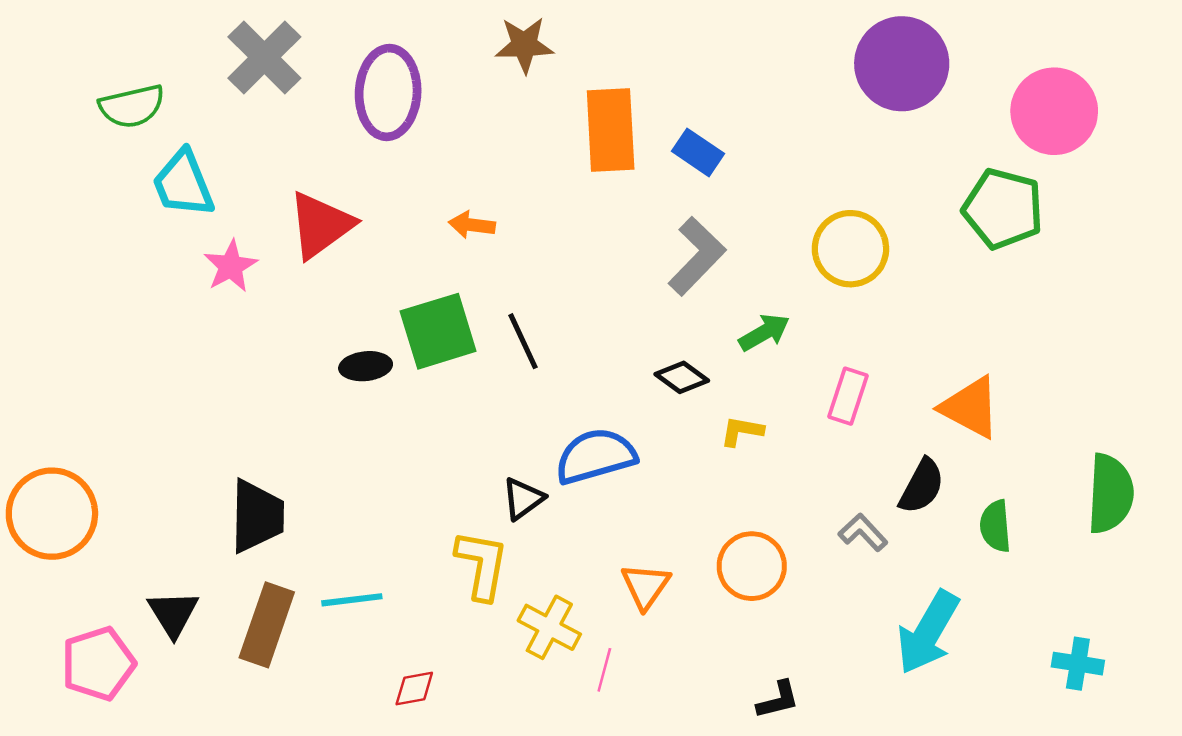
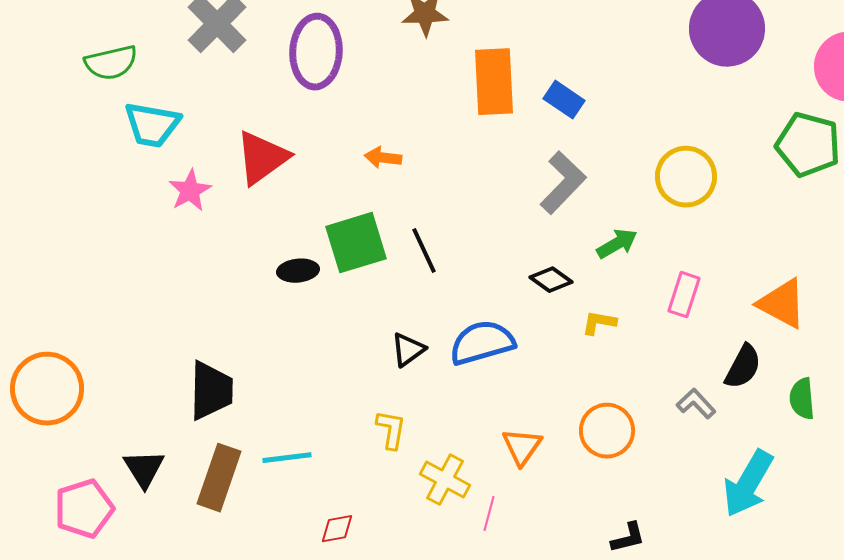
cyan trapezoid: (183, 184) -> (152, 125), turned -58
black triangle: (523, 499) -> (408, 350), moved
yellow L-shape: (482, 565) -> (391, 430), size x0.7

